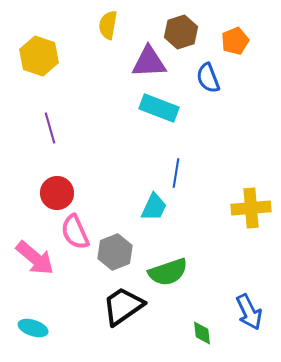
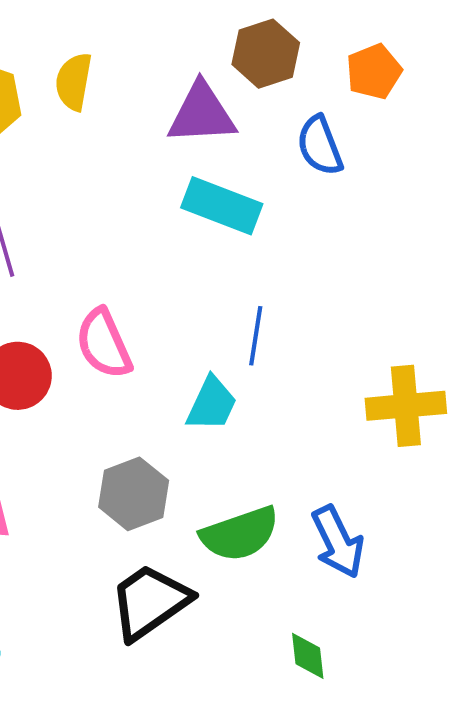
yellow semicircle: (108, 25) -> (74, 82), moved
pink semicircle: (75, 232) -> (104, 344), moved
blue arrow: (249, 312) -> (338, 542), moved

